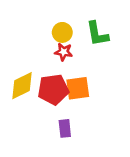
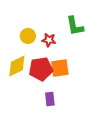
yellow circle: (62, 32) -> (28, 36), moved

